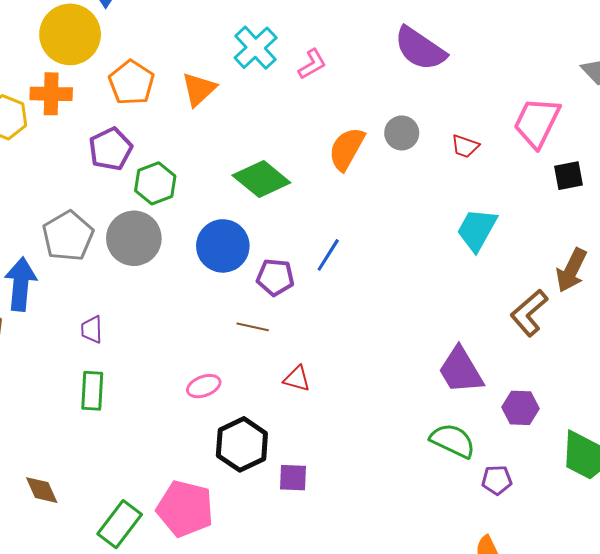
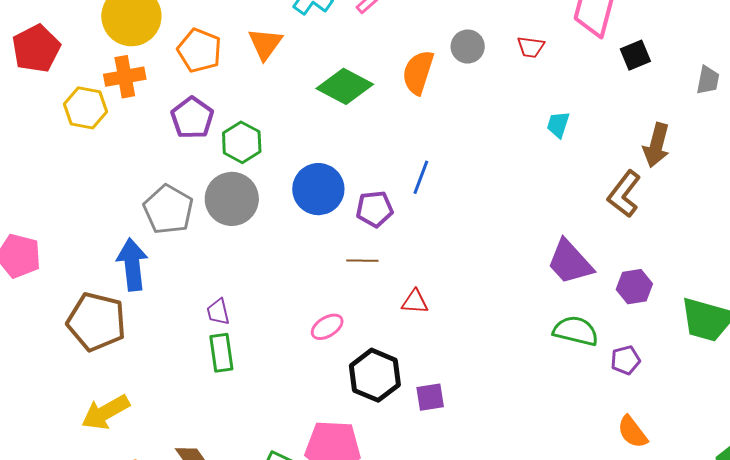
green diamond: (261, 179) -> (345, 86), moved
cyan trapezoid: (477, 230) -> (558, 125), size x0.6
purple trapezoid: (92, 330) -> (218, 312), moved

